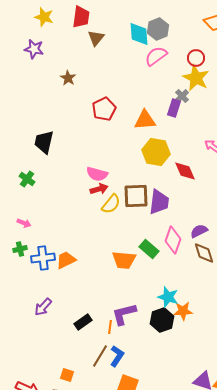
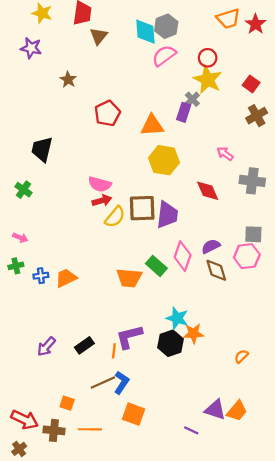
red diamond: (185, 171) -> (208, 191), moved
blue cross: (43, 258) -> (41, 276), size x0.6
purple arrow: (43, 307) -> (46, 347), moved
brown line: (100, 356) -> (103, 382), turned 35

